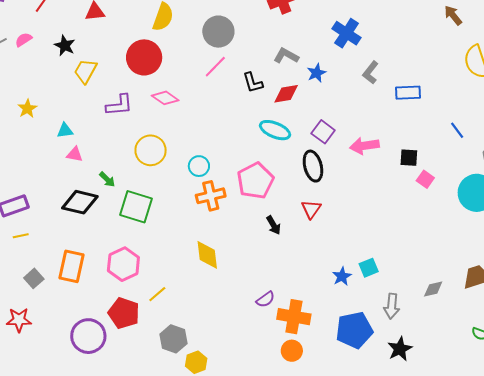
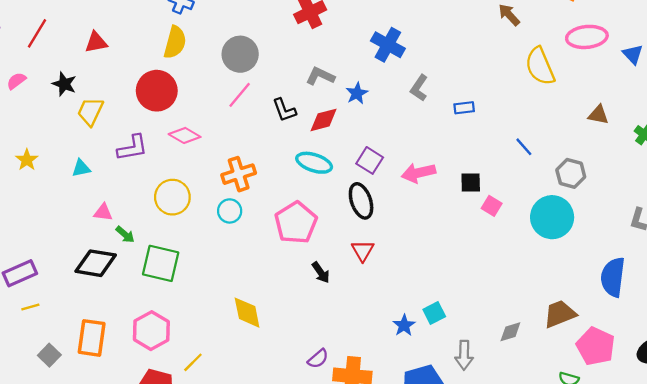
blue rectangle: (408, 93) -> (464, 108), size x0.7
cyan triangle: (65, 131) -> (81, 168), moved
pink triangle: (75, 154) -> (103, 212), moved
orange cross: (211, 196) -> (239, 174), moved

